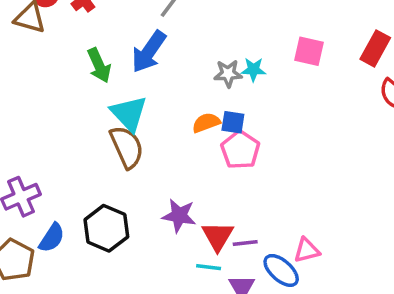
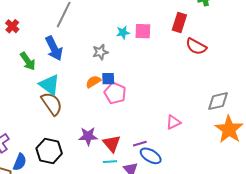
blue arrow: (149, 52) -> (54, 48), turned -50
cyan star: (253, 70) -> (123, 32), moved
purple line: (245, 243) -> (140, 144), moved
pink triangle: (307, 250) -> (173, 122), moved

